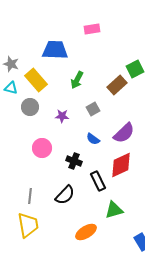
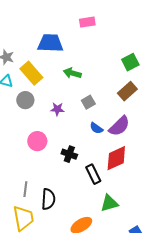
green arrow: (77, 80) -> (72, 73), turned 78
brown rectangle: (117, 85) -> (127, 91), moved
blue semicircle: (93, 139) -> (96, 128), moved
black semicircle: (65, 195) -> (48, 199), moved, turned -40

